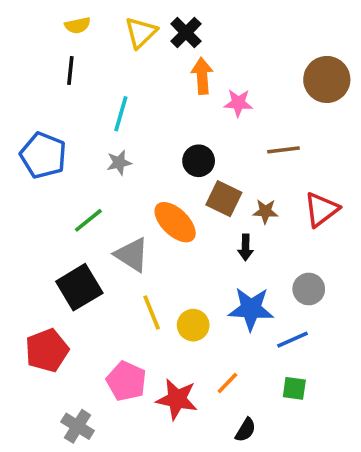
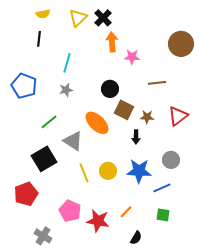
yellow circle: (193, 325) -> (108, 171), moved

